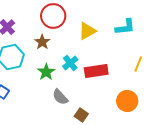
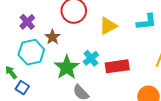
brown star: (42, 42) -> (53, 37), moved
green star: (46, 72) -> (67, 67), size x1.4

